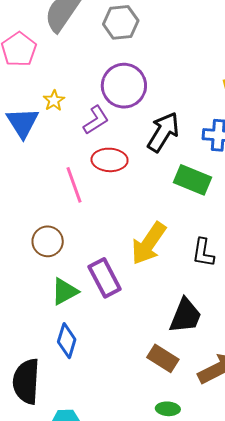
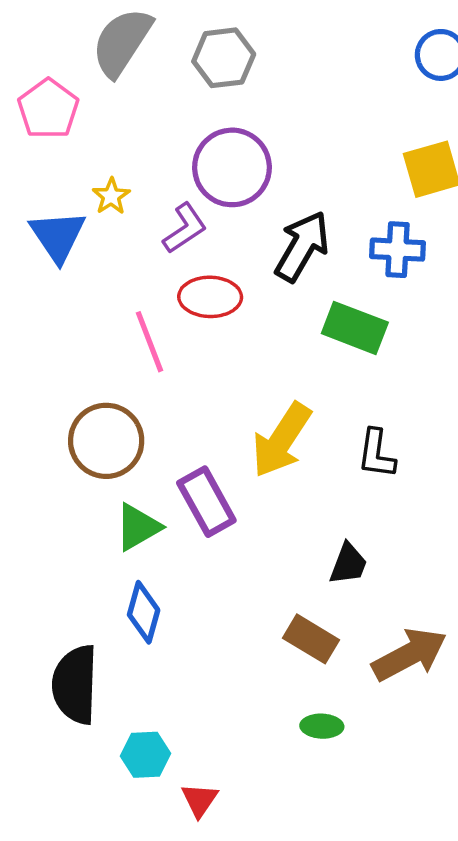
brown circle: (48, 241) -> (106, 441), size x1.4
black trapezoid: (185, 316) -> (348, 564), size x0.7

